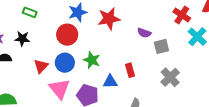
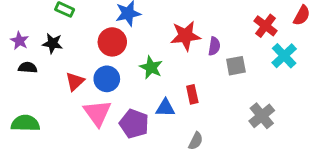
red star: (109, 19) -> (185, 36), moved
purple semicircle: (144, 33) -> (214, 46), turned -104
green star: (92, 60) -> (151, 67), moved
gray cross: (170, 77) -> (262, 116), moved

